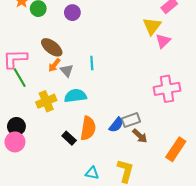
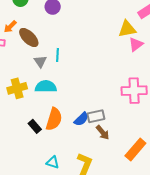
yellow triangle: (152, 26) -> (127, 29), turned 36
cyan line: (92, 63) -> (58, 55), moved
orange arrow: (54, 65) -> (10, 27), moved

